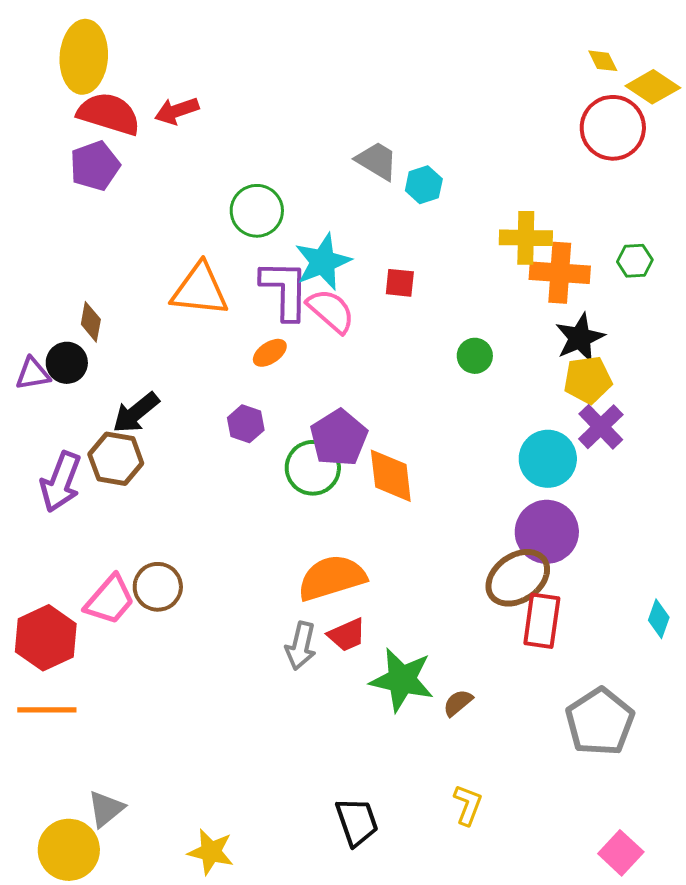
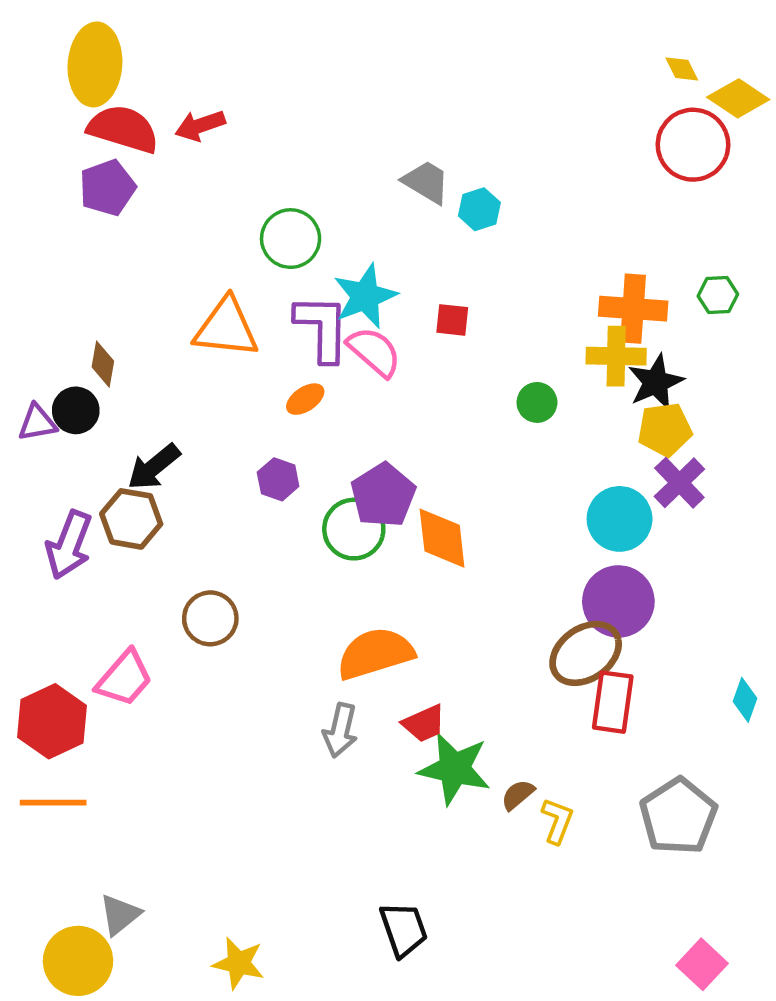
yellow cross: (526, 238) -> (616, 356), moved
brown circle: (158, 587) -> (210, 618), moved
red trapezoid: (347, 635) -> (424, 724), moved
yellow L-shape: (468, 805) -> (557, 821), moved

